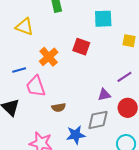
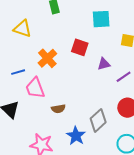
purple triangle: (104, 95) -> (104, 64), moved
gray diamond: (98, 120) -> (98, 120), turned -30
blue star: (76, 135) -> (76, 136), turned -30

